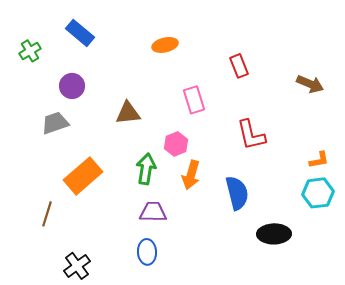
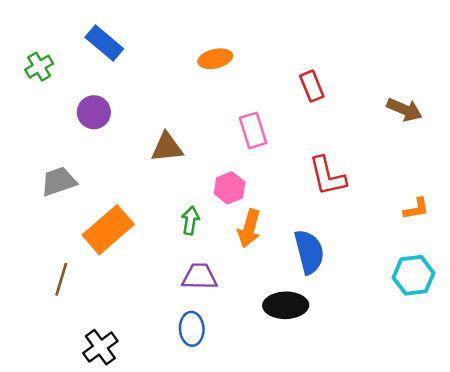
gray trapezoid: (55, 123) -> (59, 181), moved
green arrow: (146, 169) -> (190, 221), size x0.7
cyan hexagon: (318, 193) -> (414, 275), moved
black ellipse: (274, 234) -> (286, 305), moved

